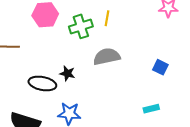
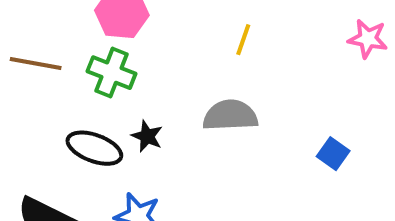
green cross: (81, 26) -> (112, 73), moved, turned 30

